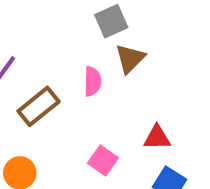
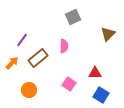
brown triangle: (130, 59) -> (108, 34), moved

